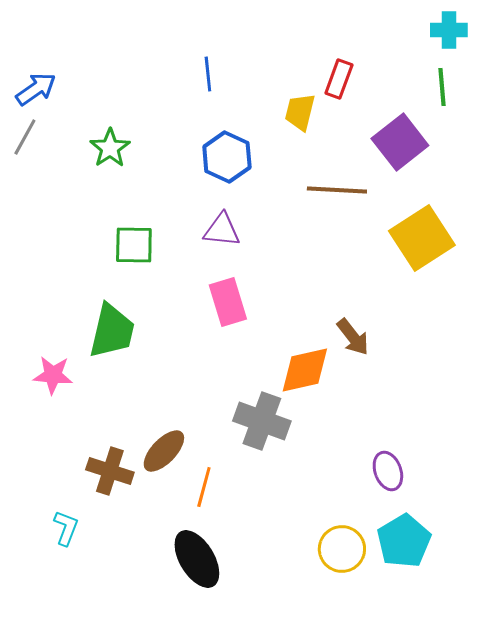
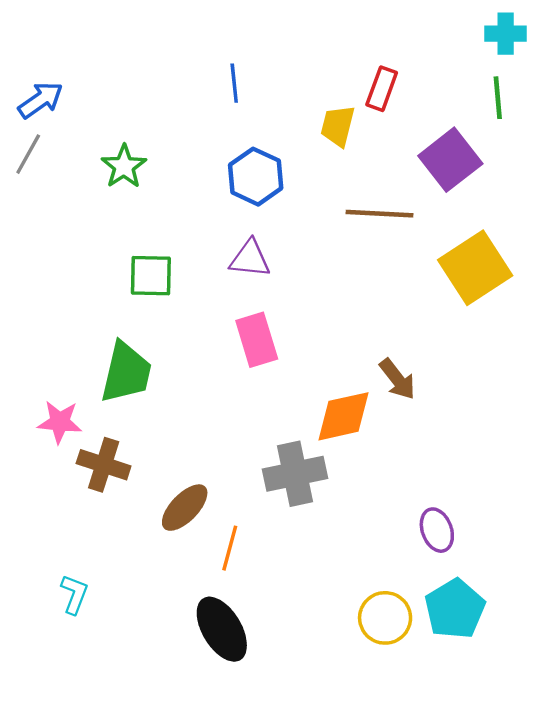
gray cross: (262, 421) -> (295, 474), turned -32
brown cross: (110, 471) -> (104, 465), moved

